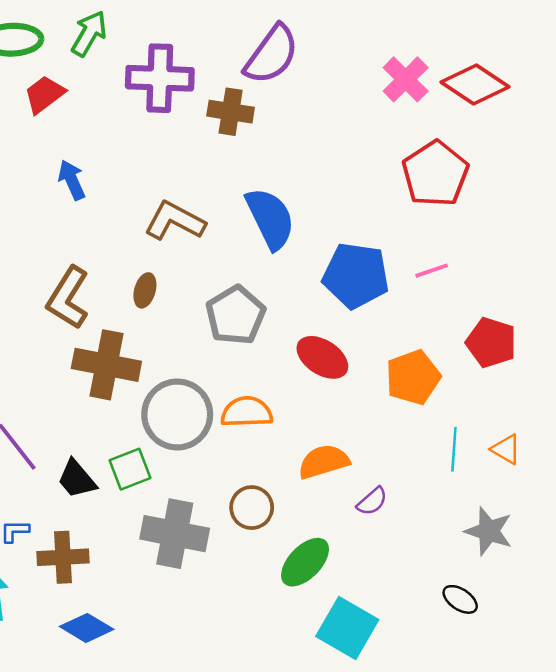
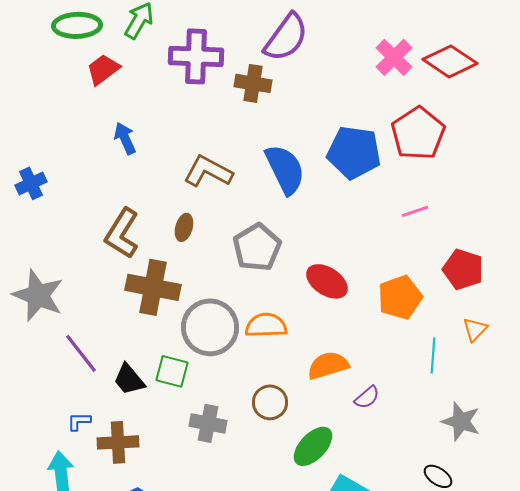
blue pentagon: (356, 276) -> (354, 152), moved
orange triangle: (506, 449) -> (475, 329), moved, turned 44
green square: (130, 469) -> (172, 371), turned 36
gray cross: (175, 534) -> (208, 423), size x0.7

